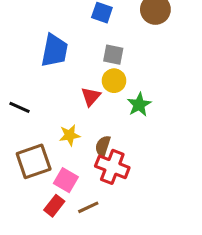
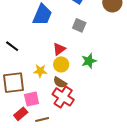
yellow circle: (114, 81) -> (61, 64), moved
brown semicircle: (103, 146) -> (60, 82), turned -88
pink square: (66, 180) -> (32, 99), turned 35

